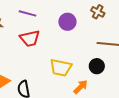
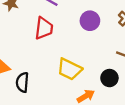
red trapezoid: (30, 38) -> (44, 28), turned -85

